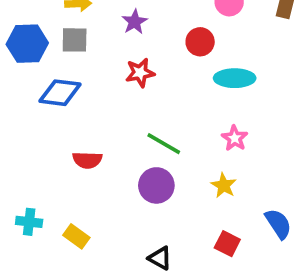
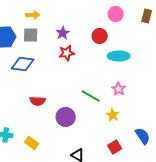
purple star: (135, 22) -> (63, 33), moved
green line: (164, 144) -> (91, 96), moved
purple circle: (156, 185) -> (66, 117), moved
red square: (227, 244) -> (115, 147), turned 32

